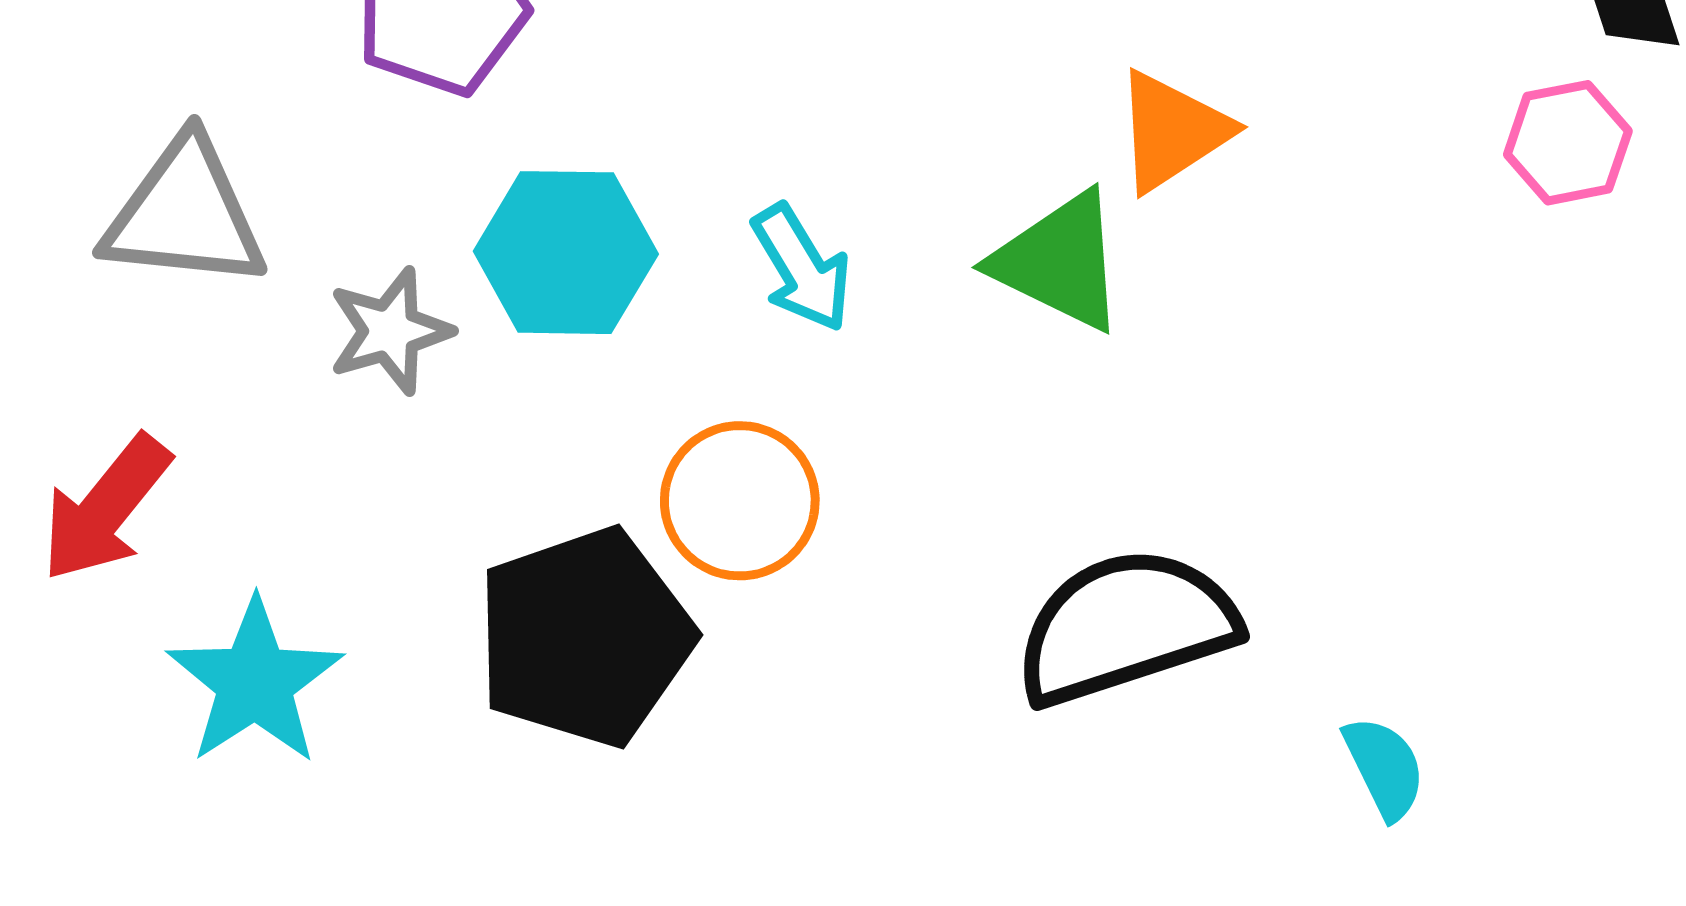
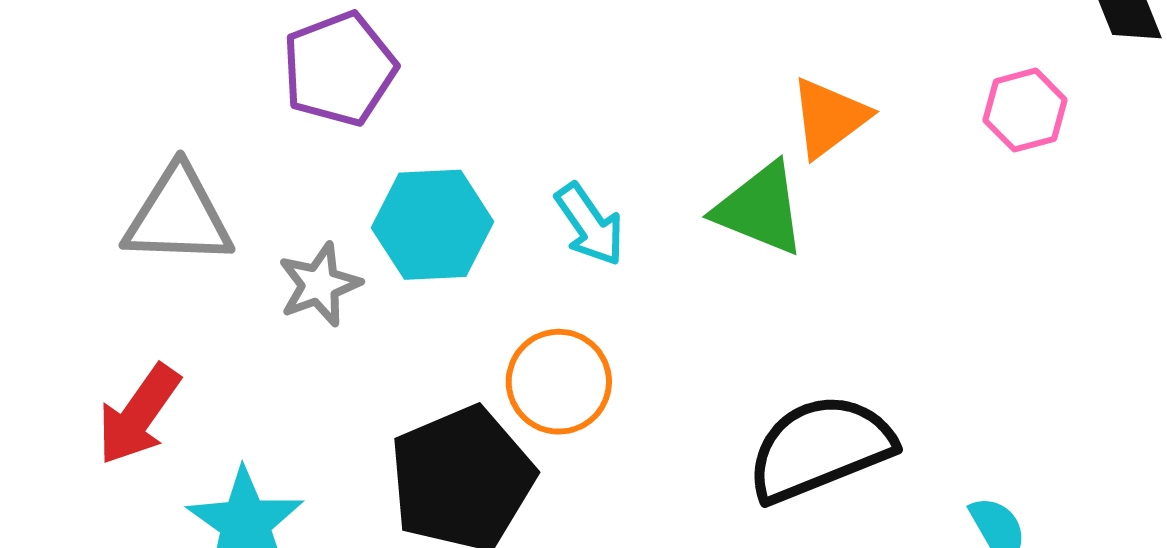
pink hexagon: (1568, 143) -> (1025, 110), moved

